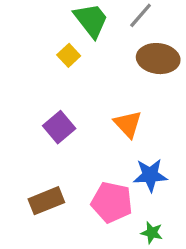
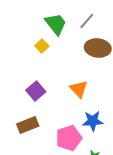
brown rectangle: (46, 201) -> (28, 125), moved
pink pentagon: (112, 202) -> (69, 138), turned -30

